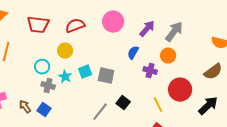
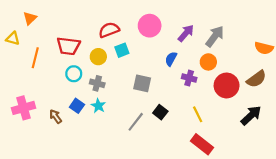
red trapezoid: (38, 25) -> (68, 46), moved
cyan square: (85, 72) -> (122, 50), moved
cyan star: (65, 77) -> (98, 106), moved
gray cross: (48, 86) -> (97, 83), moved
red circle: (180, 90) -> (227, 85), moved
blue square: (44, 110) -> (77, 106), moved

